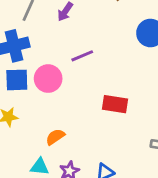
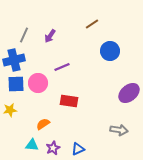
red rectangle: (115, 104) -> (69, 101), moved

